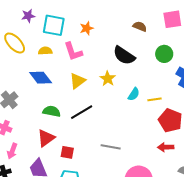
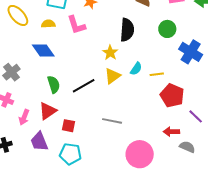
black semicircle: (124, 56) -> (127, 30), turned -120
yellow triangle: (77, 81) -> (113, 76), moved
green semicircle: (52, 111) -> (54, 84), turned 60
red arrow: (166, 147) -> (171, 132), moved
pink arrow: (12, 151) -> (24, 117), moved

